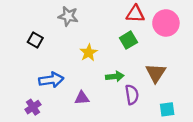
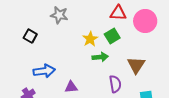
yellow star: (89, 53) -> (90, 39), moved
green arrow: (115, 76) -> (100, 57), moved

